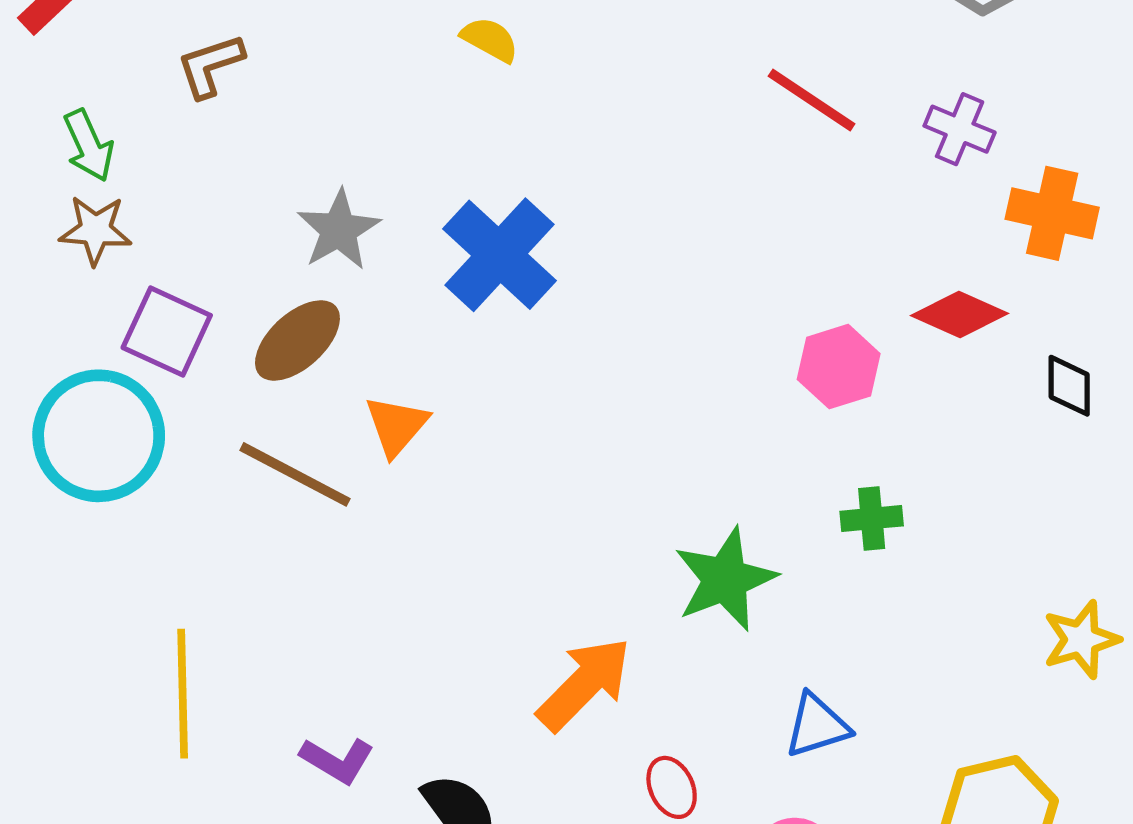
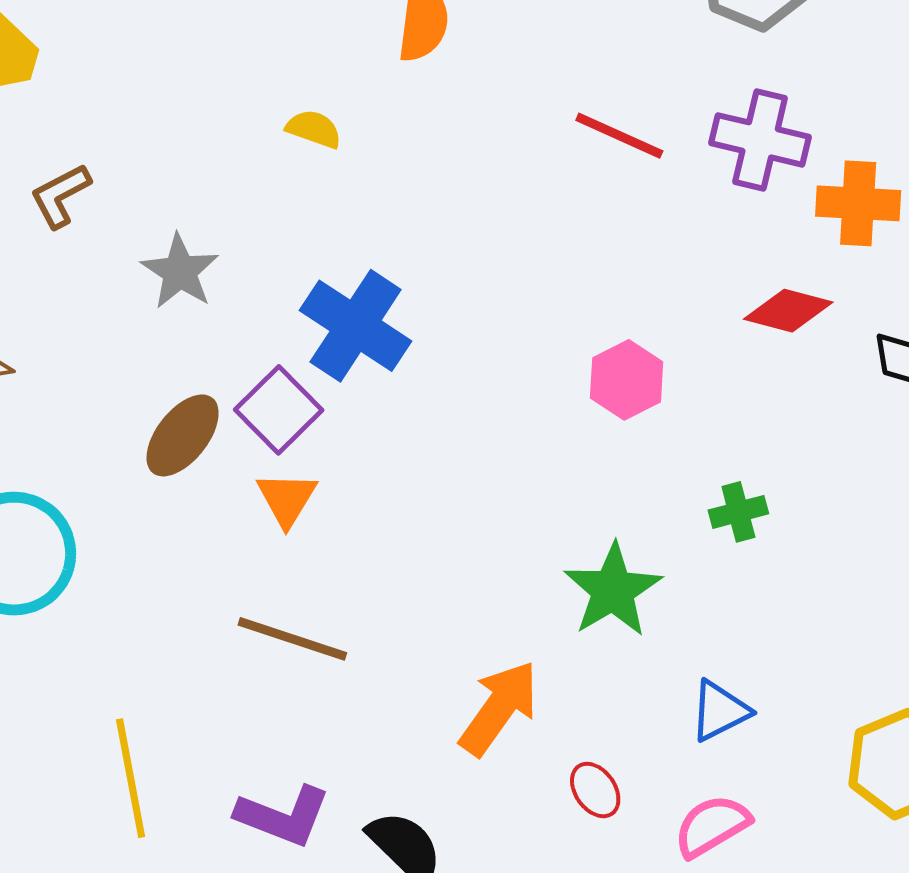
purple cross: (960, 129) -> (760, 140), size x1.5
gray star: (339, 230) -> (180, 272), moved
purple square: (167, 332) -> (279, 410), moved, turned 30
pink hexagon: (839, 367) -> (627, 380), moved
brown line: (295, 474) -> (292, 639), moved
purple L-shape: (337, 760) -> (283, 816), size x1.4

